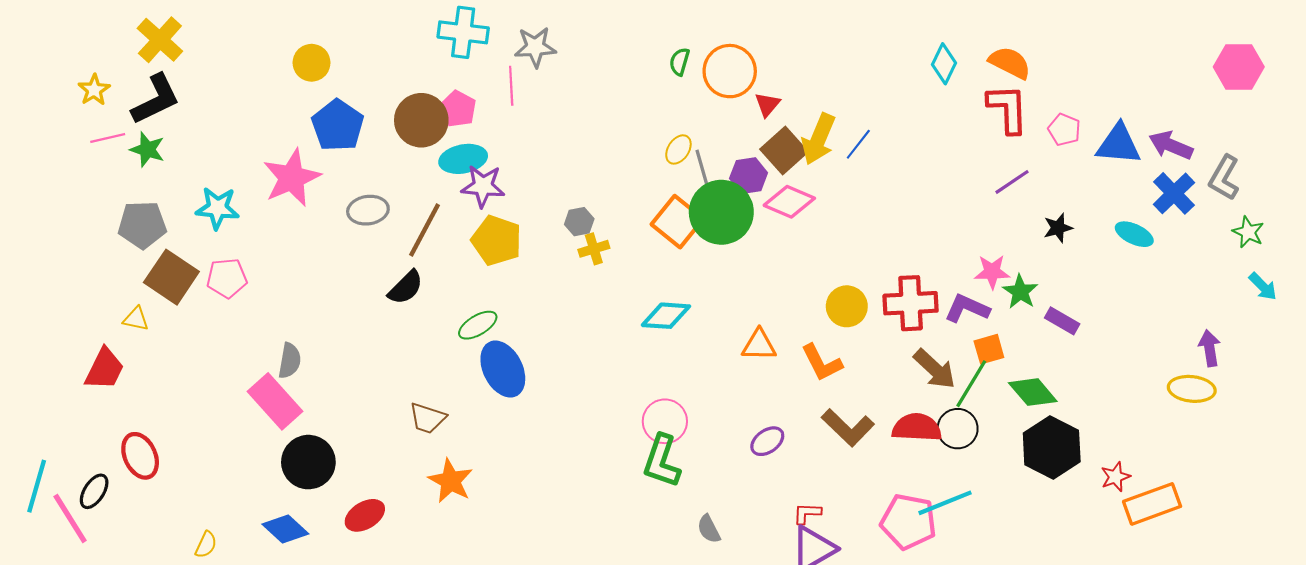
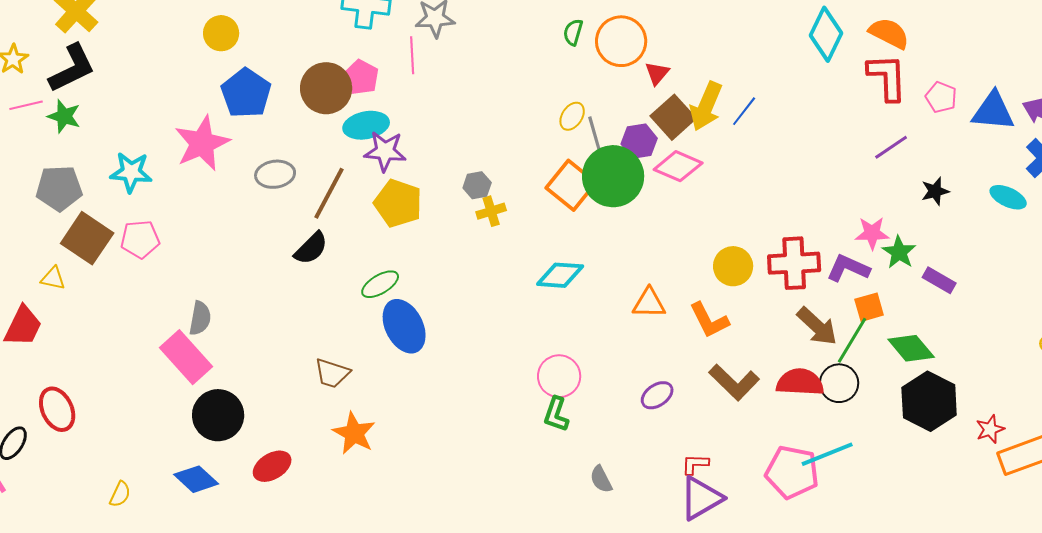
cyan diamond: (944, 64) -> (826, 34), size x1.4
green L-shape: (662, 461) -> (556, 414), size x0.7

